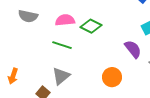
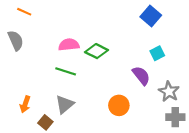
gray semicircle: (28, 16) -> (16, 40), moved, turned -126
orange arrow: (13, 76) -> (25, 104), moved

